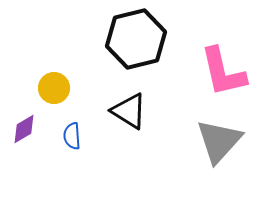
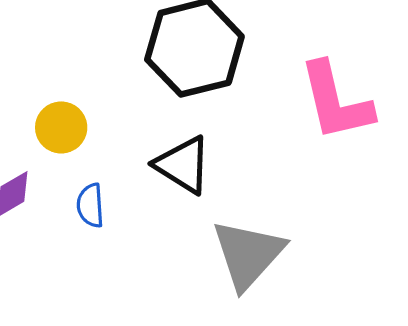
gray triangle: (219, 141) -> (248, 254), moved

